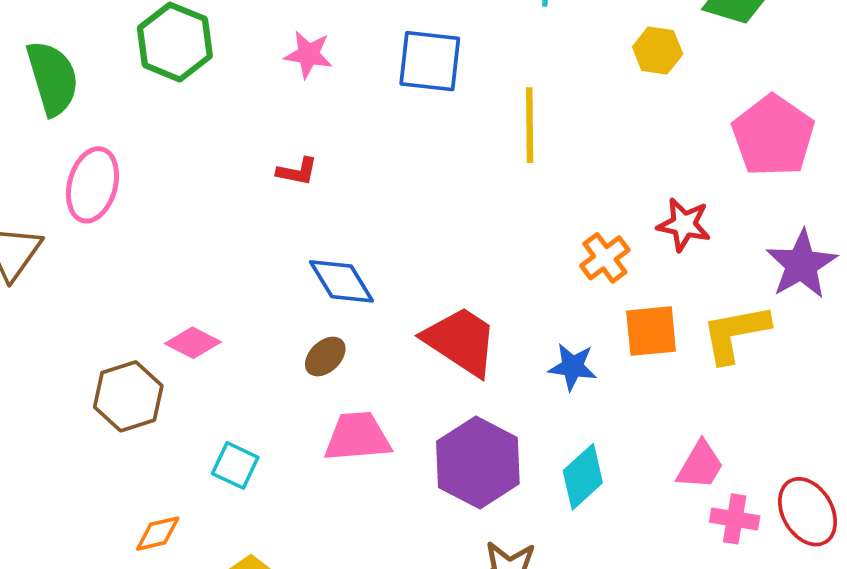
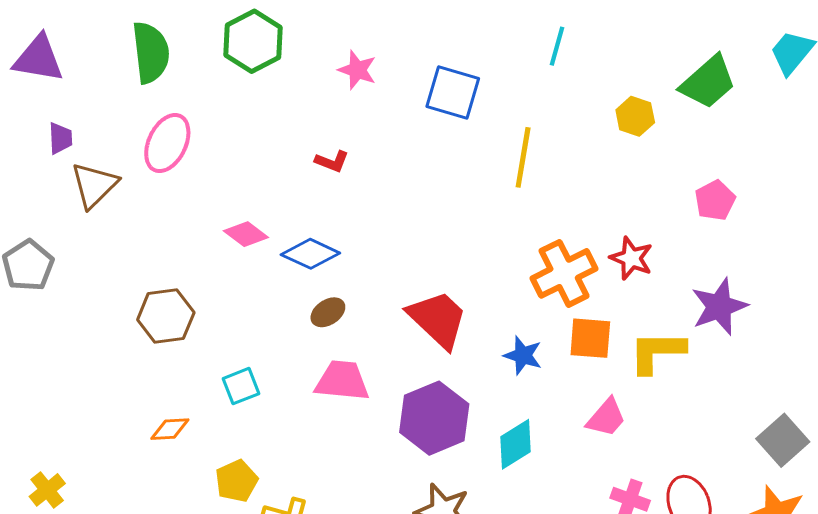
pink pentagon: (773, 136) -> (715, 200), size x0.6
orange cross: (605, 258) -> (564, 273), size x1.6
blue diamond: (341, 281) -> (310, 254), moved, turned -44
pink diamond: (193, 343) -> (246, 234), moved
cyan square: (235, 465) -> (241, 386), turned 33
pink trapezoid: (700, 465) -> (606, 418), moved

